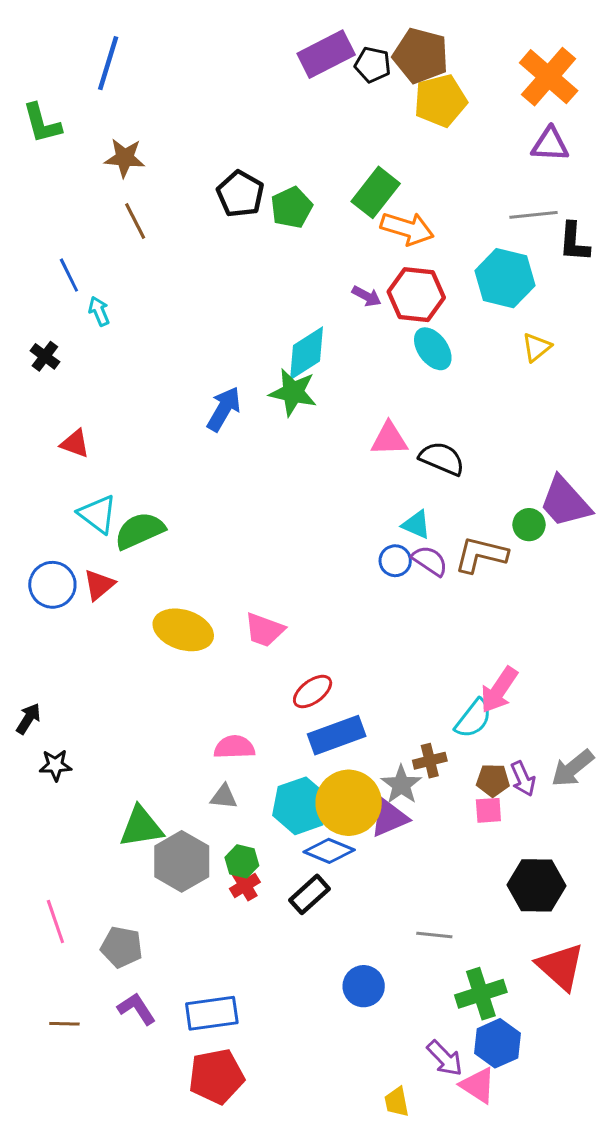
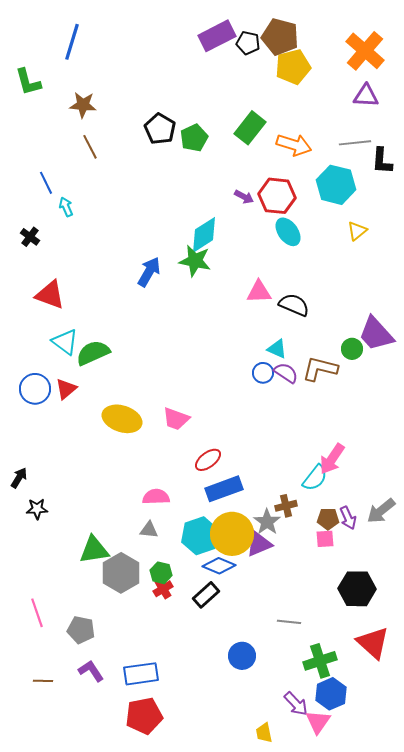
orange arrow: (407, 229) -> (294, 145), moved
red triangle: (75, 443) -> (50, 295), size x1.5
pink triangle: (478, 1085) -> (318, 722), turned 32

